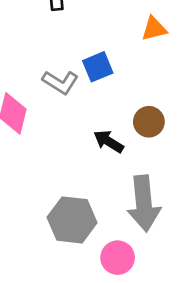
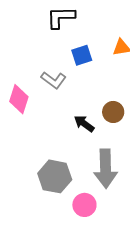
blue square: (98, 67) -> (82, 55), moved

